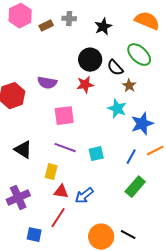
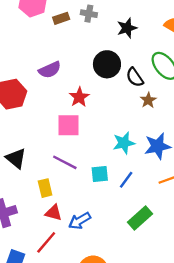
purple semicircle: (47, 83) -> (50, 70), moved, turned -42
red star: (85, 85) -> (79, 97), moved, turned -30
cyan star: (117, 109) -> (124, 143), moved, turned 30
blue line: (131, 157) -> (126, 180), moved
yellow rectangle: (51, 172) -> (45, 188), turned -35

